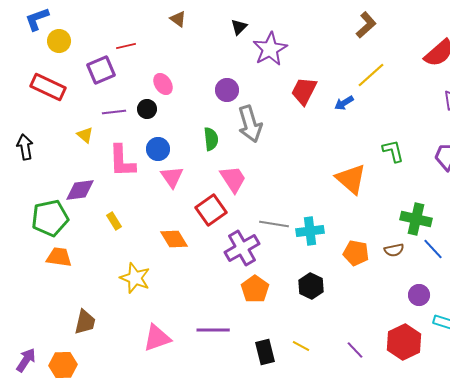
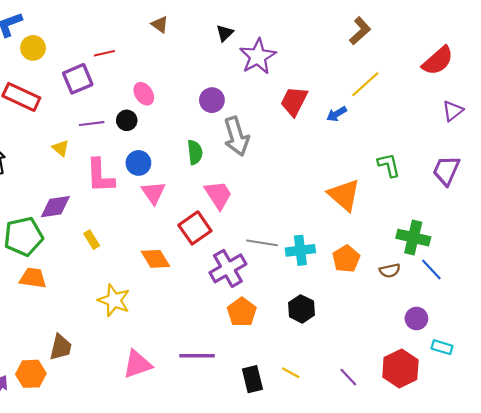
orange pentagon: (356, 253) -> (346, 259), moved, turned 30
orange hexagon: (63, 365) -> (31, 374), moved

